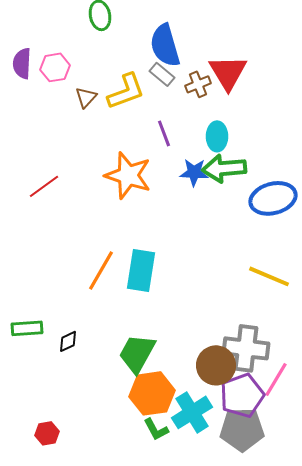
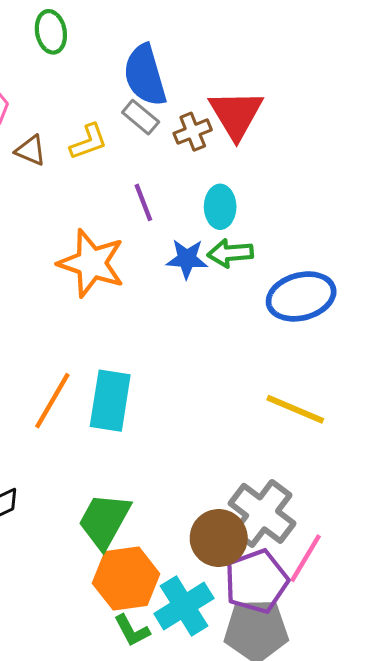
yellow L-shape: (126, 91) -> (89, 142), size x0.7
brown triangle: (86, 97) -> (31, 150), turned -50
green arrow: (224, 168) -> (230, 253), size x0.7
gray cross: (246, 348) -> (262, 513), turned 30

